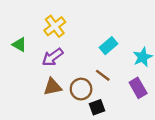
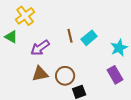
yellow cross: (55, 26) -> (25, 16), moved
brown line: (103, 75) -> (70, 36), moved, turned 40

